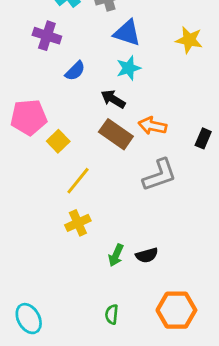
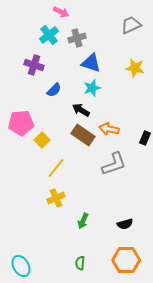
black semicircle: (147, 255) -> (125, 224), moved

